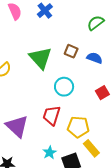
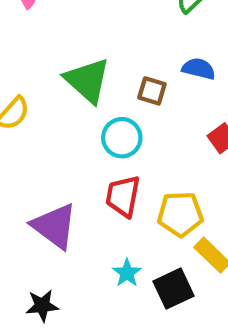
brown square: (71, 51) -> (152, 91), moved
cyan circle: (64, 87) -> (122, 138), moved

